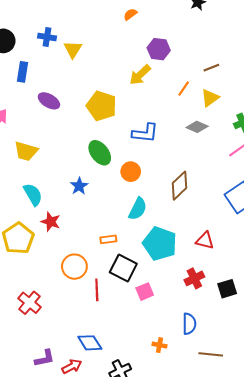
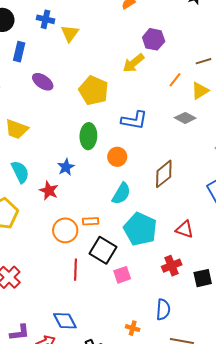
green ellipse: (100, 153) -> (88, 136), turned 35
red star: (51, 222) -> (49, 191), moved
orange circle: (74, 267) -> (65, 230), moved

